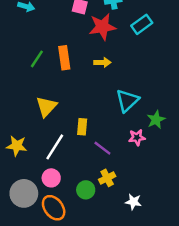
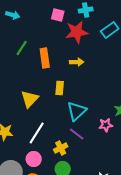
green line: (37, 59) -> (22, 48), moved
cyan triangle: (127, 101) -> (77, 111), moved
yellow rectangle: (82, 127) -> (60, 88), moved
yellow cross: (107, 178) -> (61, 148), moved

